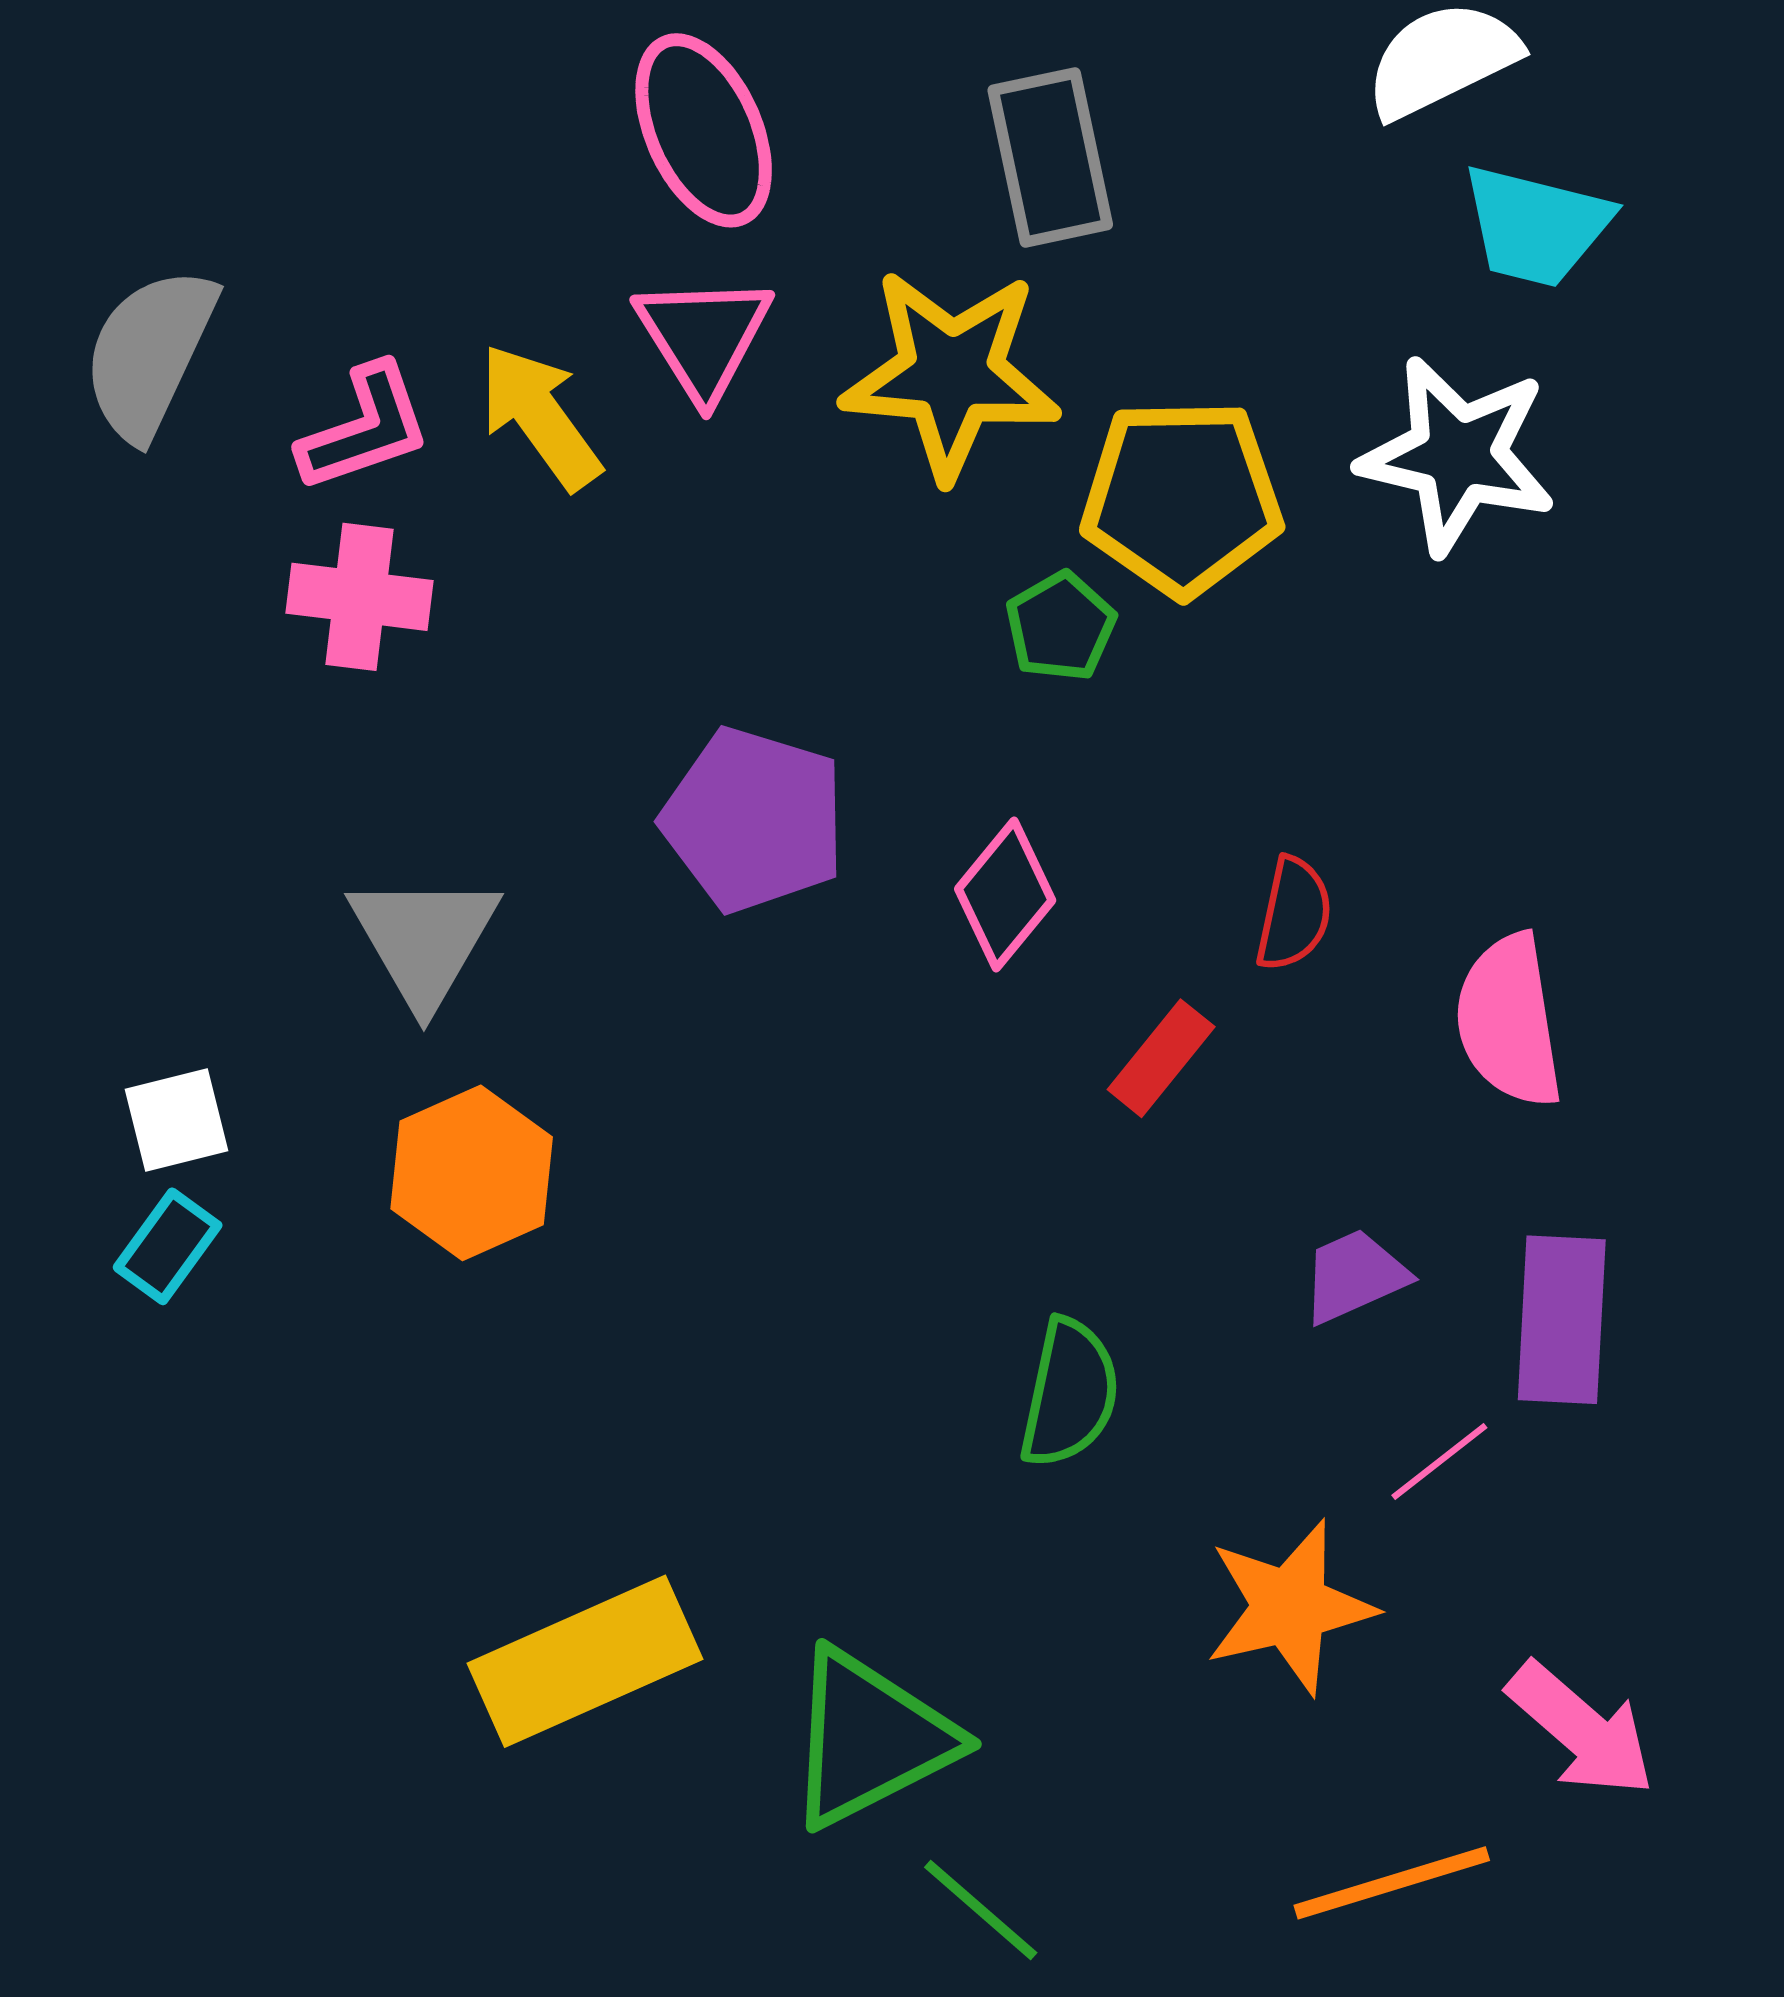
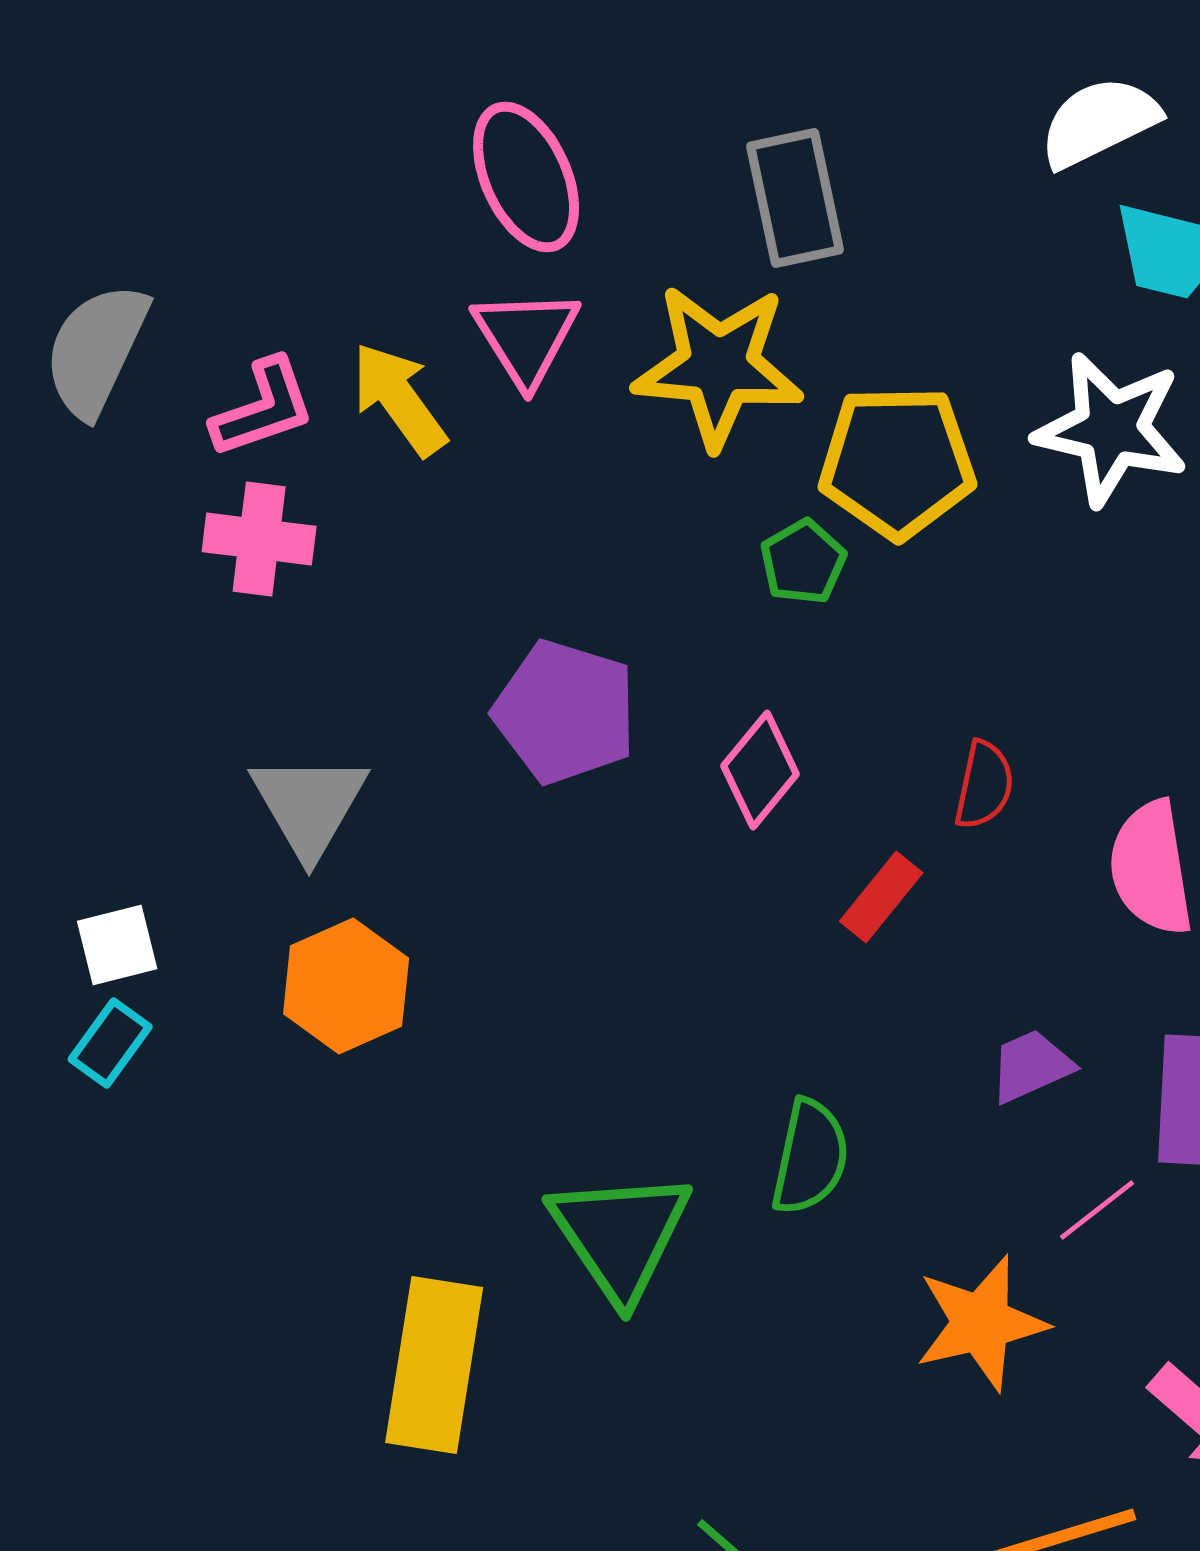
yellow rectangle: (585, 1661) -> (434, 1365), turned -57
green triangle: (870, 1739) -> (620, 1235), moved, turned -37

